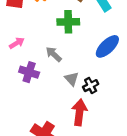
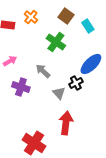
green cross: (68, 22) -> (56, 42), turned 36
black cross: (91, 86) -> (76, 83), moved

